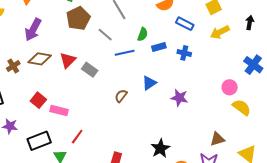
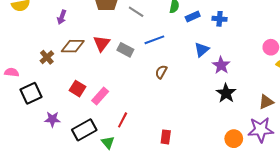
purple arrow: (33, 30) -> (62, 17), size x0.6
blue line: (125, 53) -> (154, 40), moved
blue triangle: (149, 83) -> (202, 50), moved
purple star: (179, 98) -> (221, 65), turned 30
pink rectangle: (59, 110) -> (100, 96), turned -54
black star: (160, 148) -> (226, 93), moved

